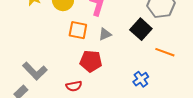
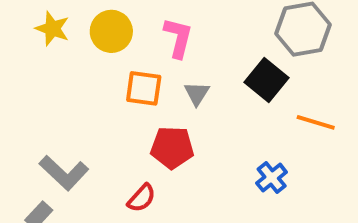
gray triangle: (105, 34) -> (197, 93), turned -32
red semicircle: (74, 86) -> (142, 198), turned -35

